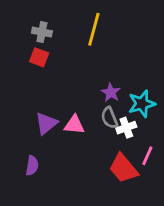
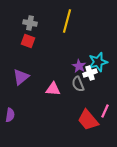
cyan star: (142, 104) -> (98, 62), moved
purple triangle: (46, 123) -> (21, 77), moved
white cross: (126, 128) -> (90, 73), moved
purple semicircle: (32, 166) -> (10, 115), moved

